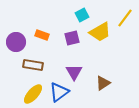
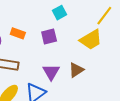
yellow trapezoid: (100, 32) -> (91, 40), moved
brown triangle: (103, 83) -> (76, 70), moved

